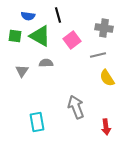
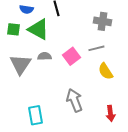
pink square: (72, 40) -> (71, 56), moved
gray triangle: (22, 71) -> (20, 64), size x1.6
red arrow: (106, 127) -> (110, 113), moved

